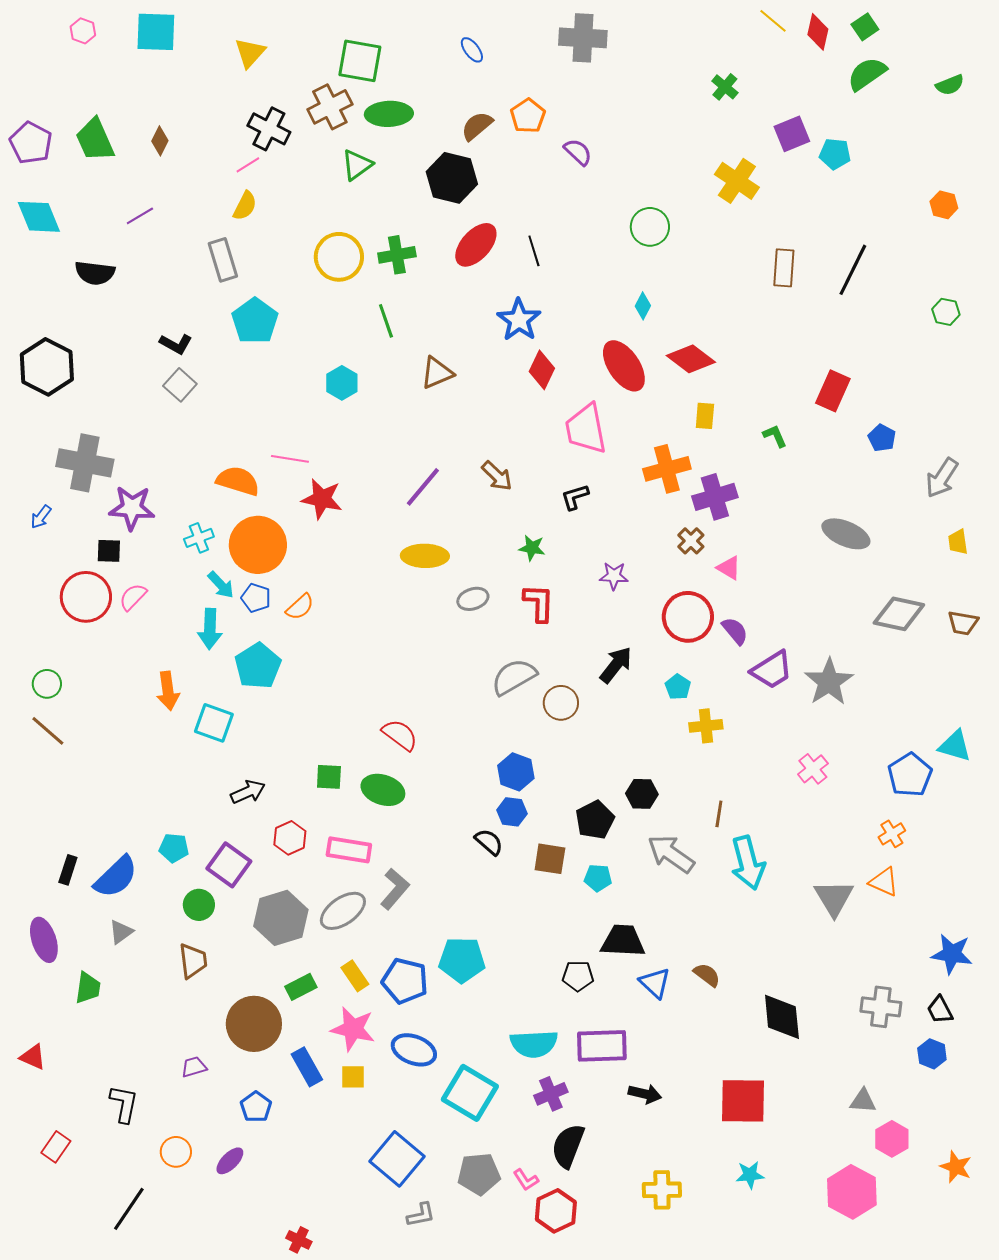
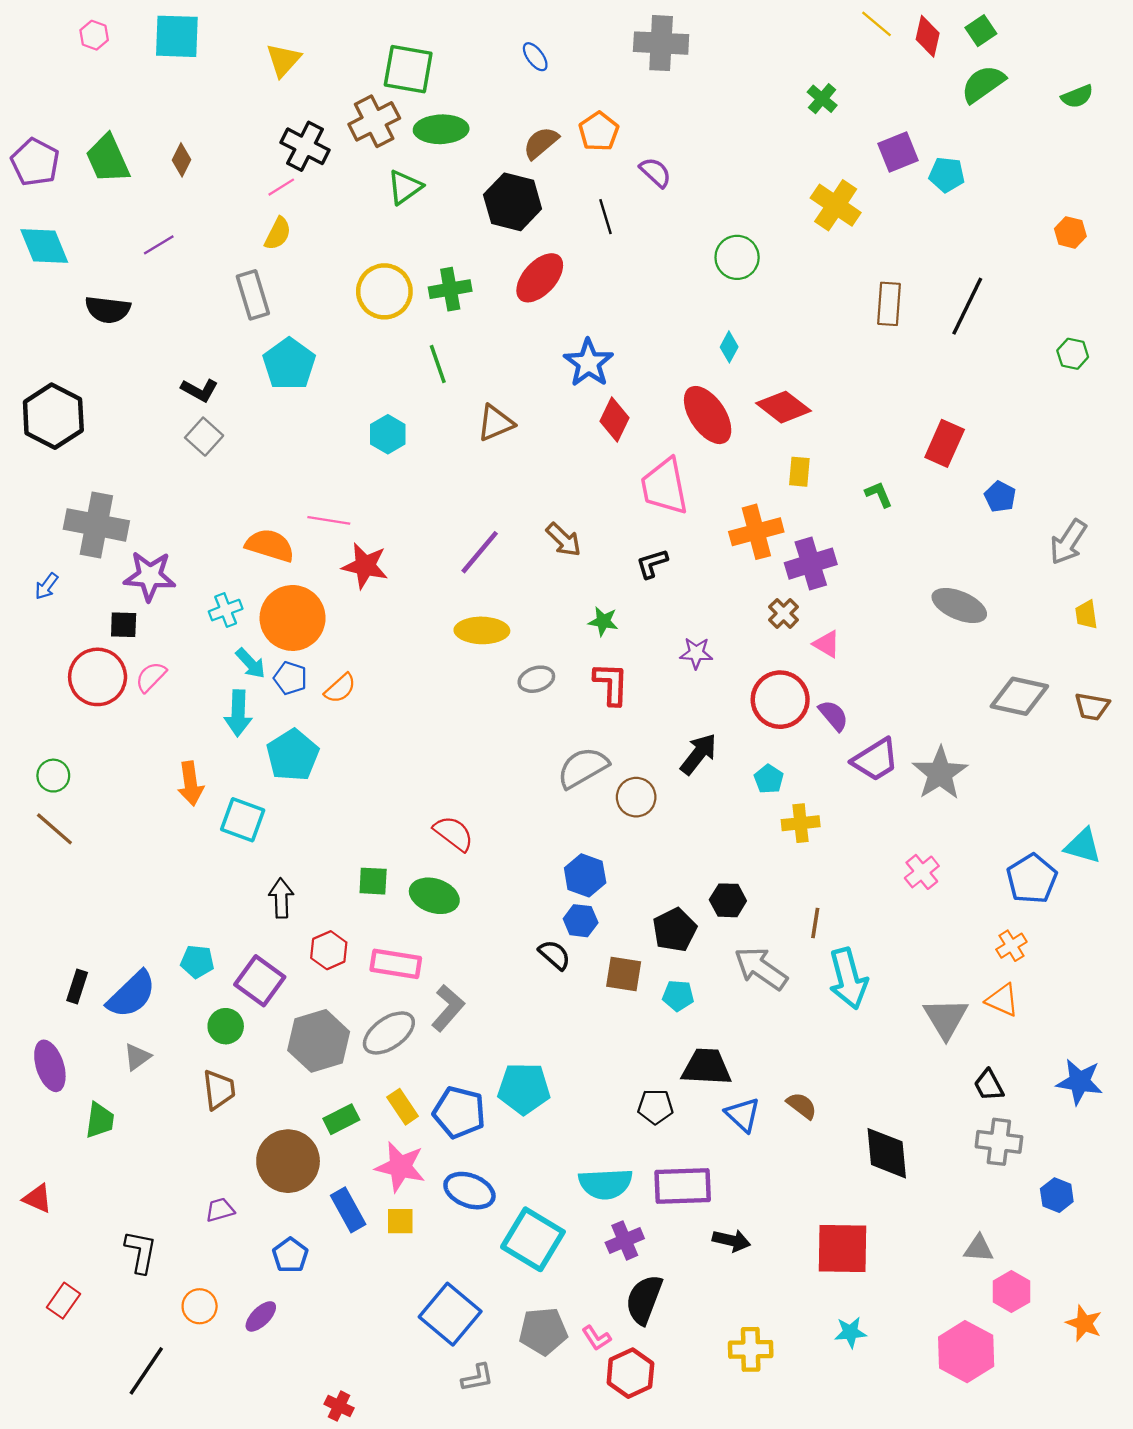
black line: (534, 251) -> (606, 217), moved
black arrow: (248, 792) -> (281, 898), turned -68
black trapezoid: (940, 1010) -> (989, 1085), moved

